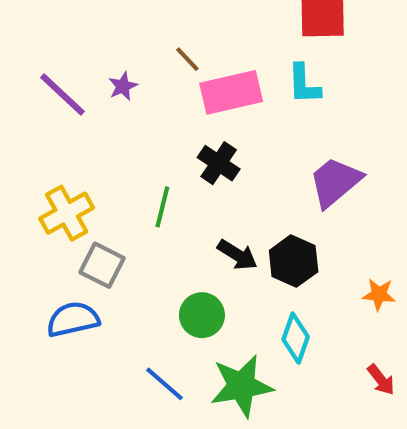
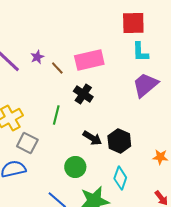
brown line: (187, 59) -> (57, 68), moved
cyan L-shape: (304, 84) -> (140, 52), moved
purple trapezoid: (335, 182) -> (145, 85), moved

